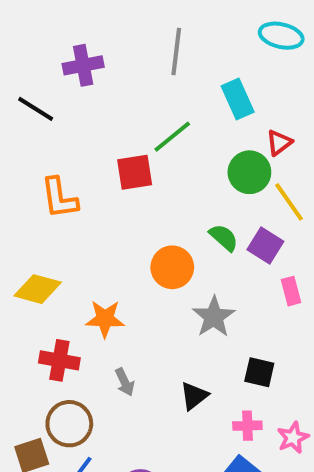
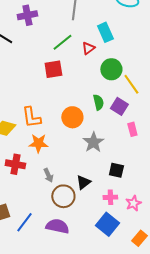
green line: (172, 137) -> (62, 42), moved
red triangle: (279, 143) -> (88, 48), moved
orange L-shape: (59, 198) -> (31, 117), moved
green semicircle: (224, 238) -> (98, 102), turned 35
brown circle: (69, 424) -> (63, 196), moved

